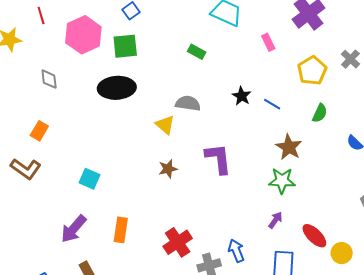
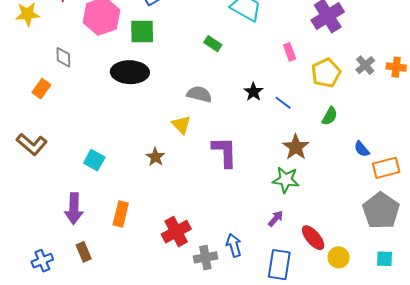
pink rectangle: (268, 42) -> (290, 52), moved
yellow triangle: (165, 125) -> (181, 125), moved
orange rectangle: (39, 131) -> (41, 89), moved
brown star: (168, 169) -> (155, 157), moved, turned -30
purple arrow: (74, 229) -> (74, 209), turned -44

